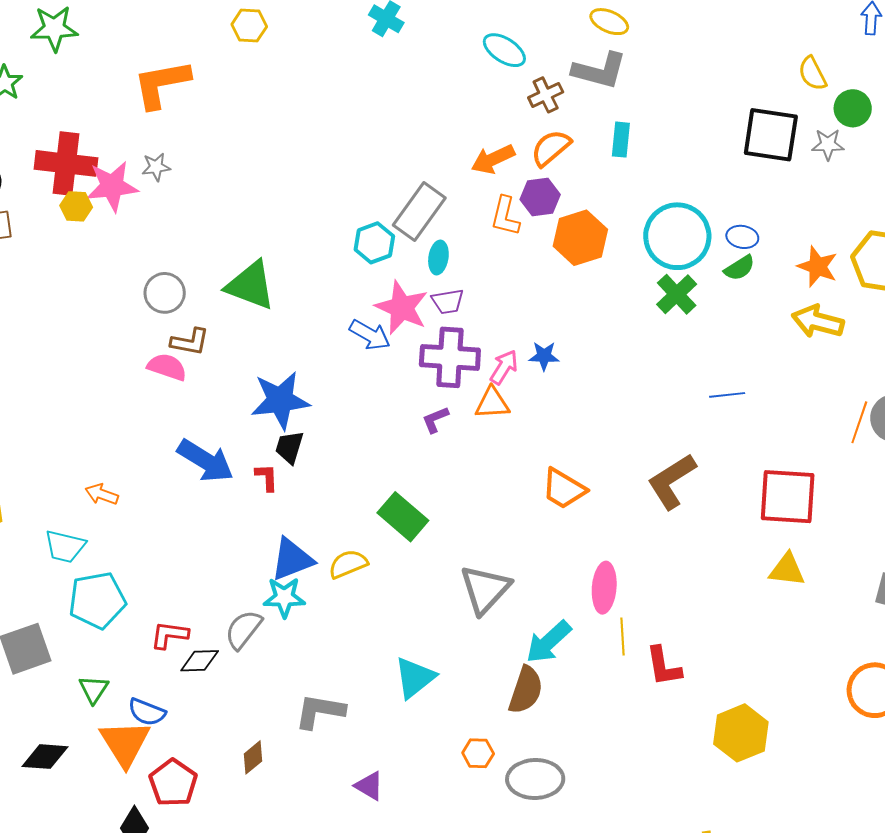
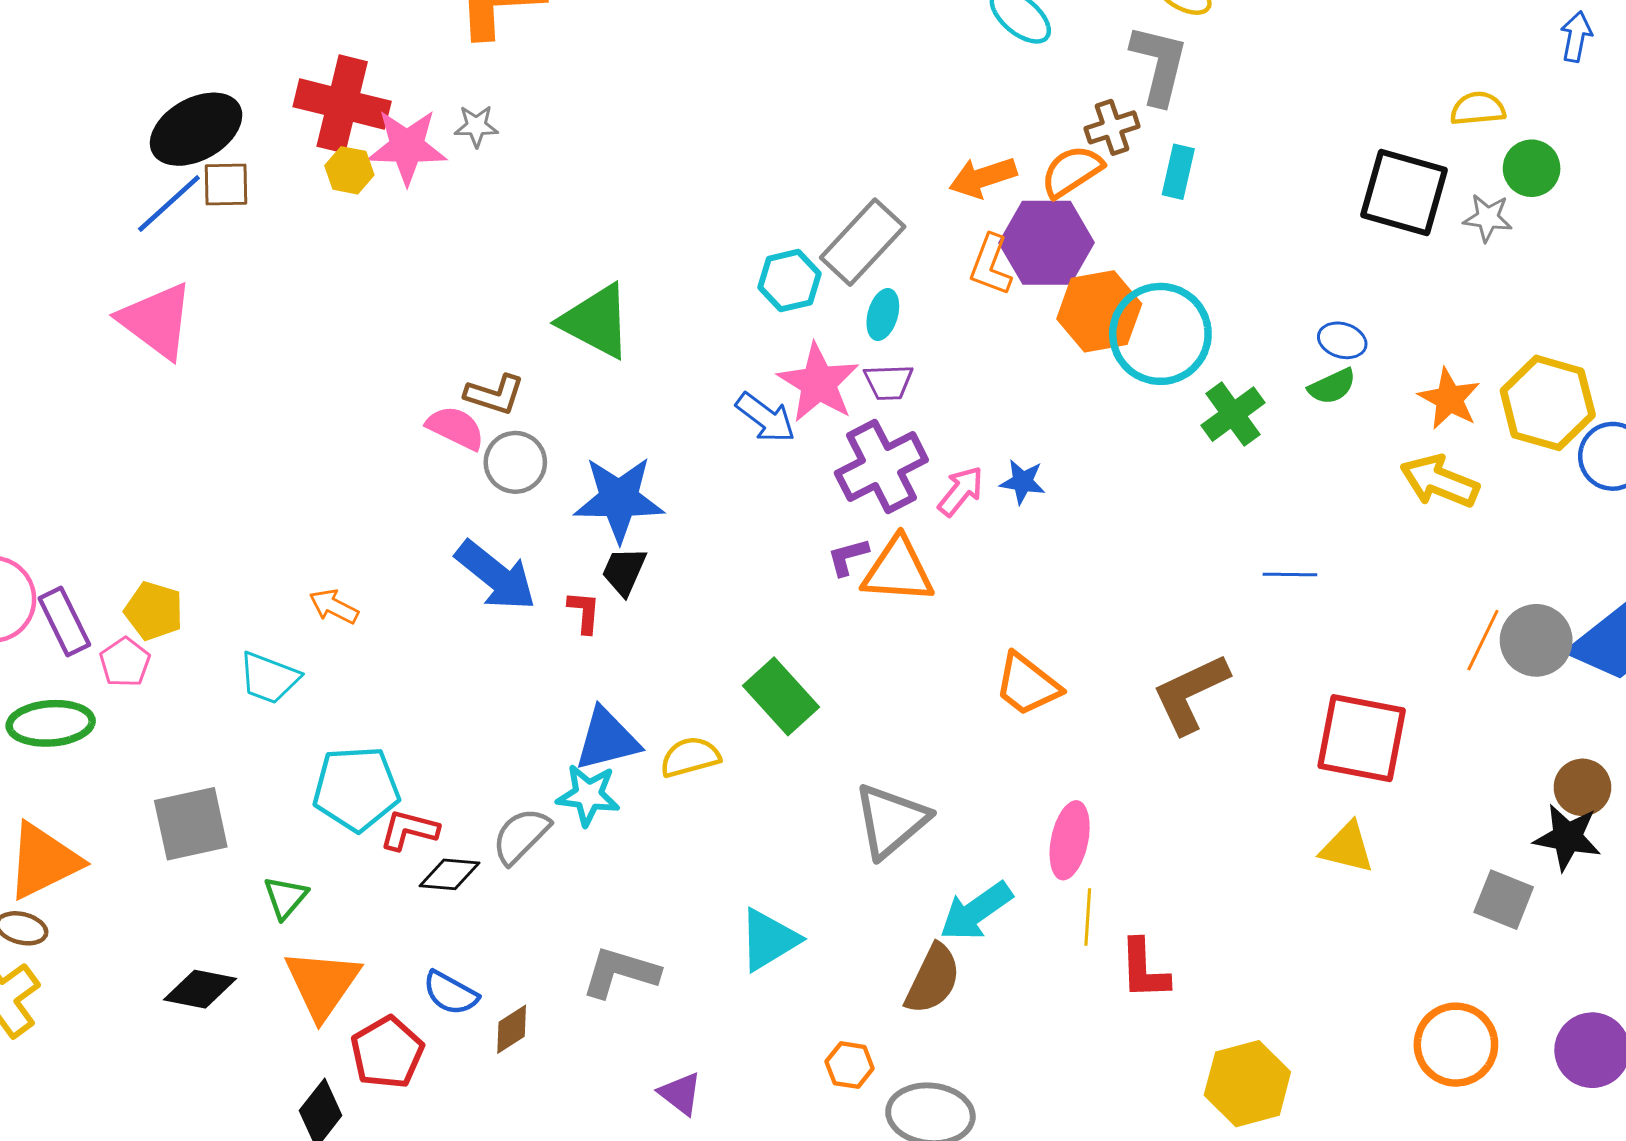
gray L-shape: (599, 71) -> (1159, 64), turned -98
yellow semicircle: (812, 74) -> (1478, 109), turned 105
brown cross: (546, 95) -> (1112, 127), moved
purple hexagon: (540, 197) -> (1047, 243), size x1.5
cyan circle: (677, 236) -> (1160, 334), moved
gray circle: (165, 293) -> (515, 462), moved
purple cross: (450, 357) -> (881, 466), turned -38
orange triangle: (492, 403) -> (898, 570), moved, size x1.4
cyan pentagon: (97, 600) -> (356, 789), moved
blue semicircle: (147, 712) -> (450, 993), moved

